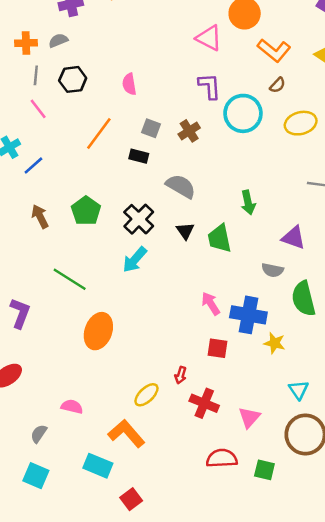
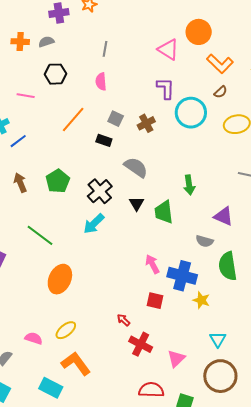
gray line: (36, 75) -> (105, 49), moved
pink line: (38, 109) -> (26, 96), turned -48
red arrow: (181, 375) -> (123, 320), turned 112
yellow ellipse: (146, 395) -> (66, 330), moved

